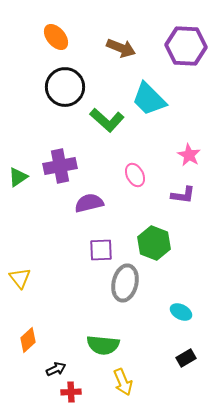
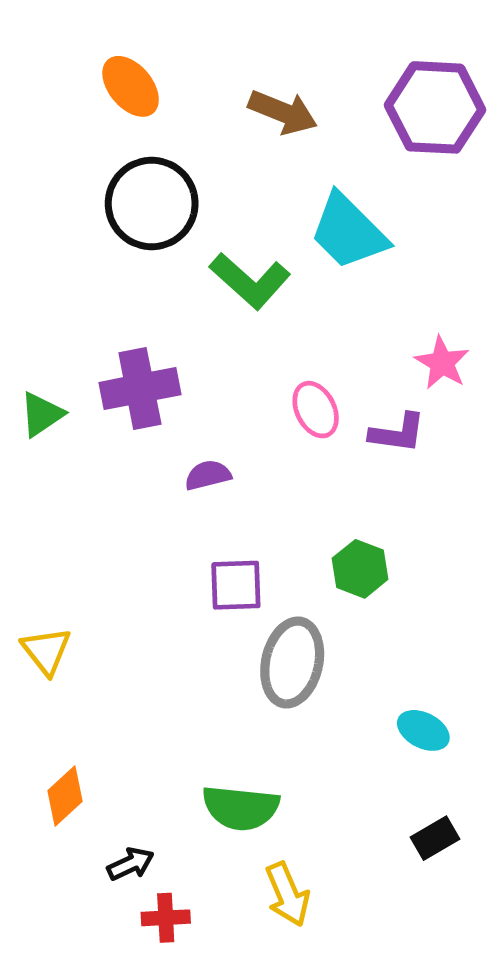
purple L-shape: (183, 195) -> (398, 433), moved
purple semicircle: (89, 203) -> (208, 475), size x0.7
green hexagon: (154, 243) -> (360, 569), size x0.7

